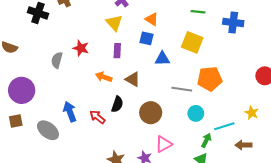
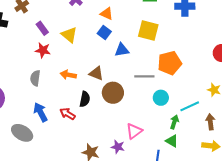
yellow triangle: (114, 23) -> (69, 35), moved
blue square: (147, 38) -> (104, 33), turned 32
purple rectangle: (117, 51) -> (42, 28), moved, turned -32
gray semicircle: (57, 60) -> (35, 78), moved
brown circle: (151, 113) -> (113, 93), moved
brown arrow: (243, 145) -> (210, 122), turned 91

